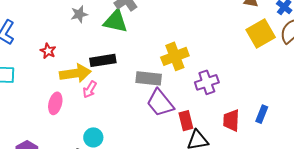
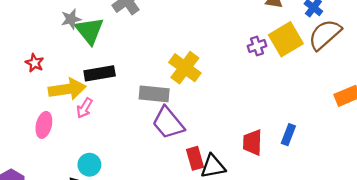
green triangle: (116, 21) -> (89, 31), moved, turned 40
yellow cross: (175, 56) -> (185, 68), turned -32
purple cross: (207, 82) -> (257, 46), moved, size x0.7
red rectangle: (186, 121) -> (195, 158), moved

